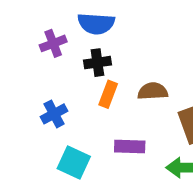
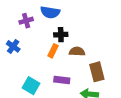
black cross: (97, 63) -> (61, 35), moved
blue cross: (54, 114) -> (13, 46), moved, turned -32

